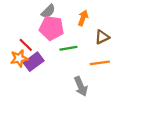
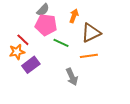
brown triangle: (102, 37) -> (91, 33), size x1.5
green line: (68, 48) -> (61, 43), turned 35
purple rectangle: (34, 62) -> (31, 65), moved

